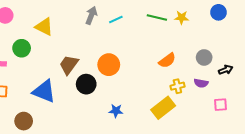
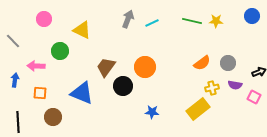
gray circle: (204, 57) -> (228, 63), moved
pink square: (221, 105) -> (254, 97), moved, turned 32
brown circle: (24, 121) -> (53, 117), moved

